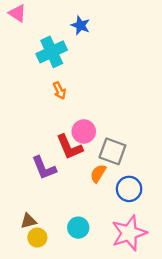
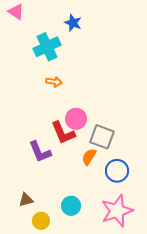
orange arrow: (59, 91) -> (54, 82), turned -56
yellow circle: (37, 238) -> (41, 221), moved

